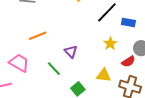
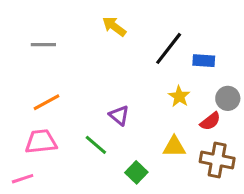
orange line: (38, 36) -> (47, 102), moved
pink trapezoid: (19, 63) -> (41, 142), turned -30

